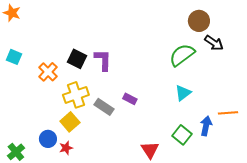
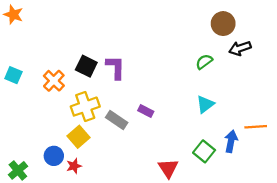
black arrow: (214, 43) -> (240, 48), turned 126
green semicircle: (182, 55) -> (204, 62), size x0.6
cyan square: (14, 57) -> (13, 75), moved

